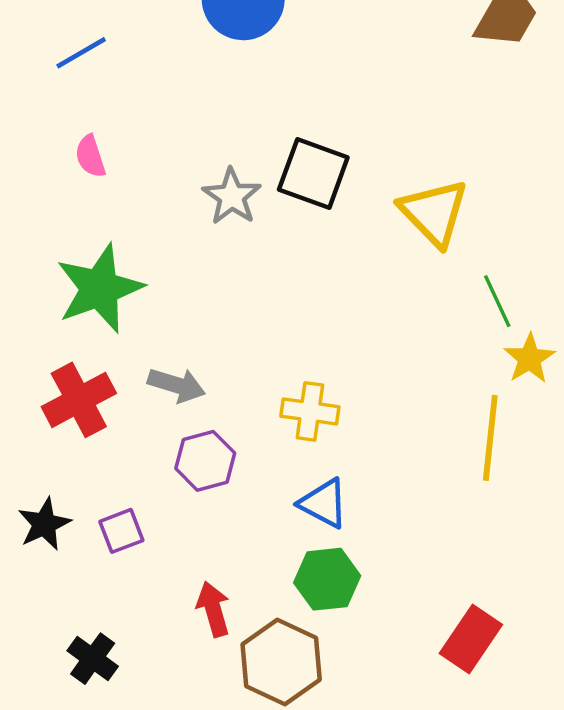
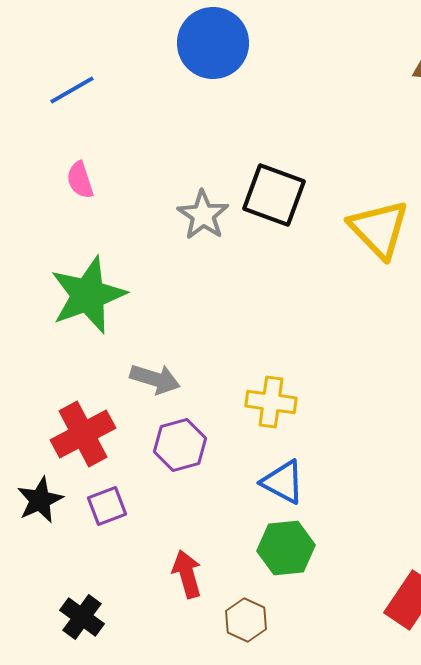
red cross: (79, 400) -> (83, 434), moved
brown hexagon: (281, 662) -> (246, 620), size x0.6

